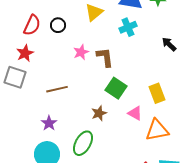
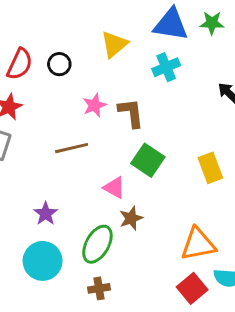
brown line: (57, 89) -> (72, 148), moved
brown star: (99, 113) -> (131, 218), moved
pink triangle: (135, 113) -> (114, 188), moved
orange triangle: (157, 130) -> (198, 244), moved

